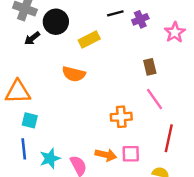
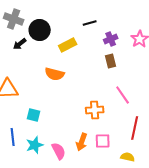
purple cross: (140, 19) -> (111, 39), moved
brown rectangle: (150, 67) -> (111, 61), moved
cyan square: (30, 120) -> (34, 115), moved
orange arrow: (106, 155) -> (82, 142), turned 96

